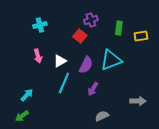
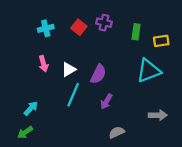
purple cross: (91, 20) -> (104, 23), turned 32
red square: (80, 36) -> (79, 27), moved
cyan triangle: (111, 60) -> (149, 71), moved

